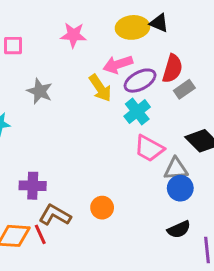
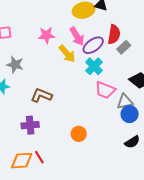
pink star: (73, 35) -> (47, 35), moved
pink arrow: (118, 64) -> (77, 36), turned -96
gray star: (40, 91) -> (15, 65), moved
brown L-shape: (55, 215) -> (41, 95), moved

